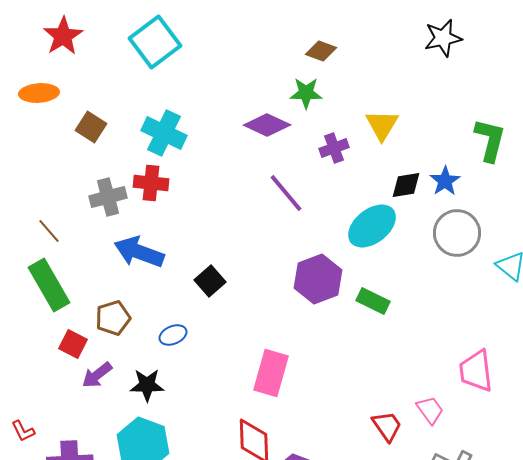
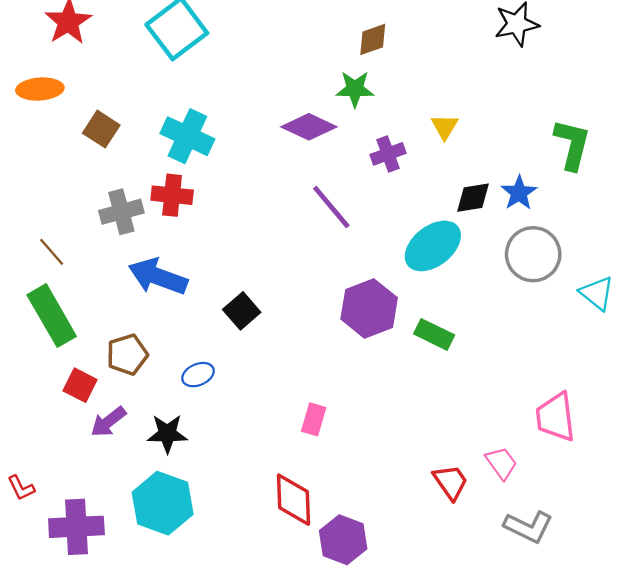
brown diamond: (321, 51) -> (373, 39), turned -40
yellow triangle: (382, 125) -> (445, 127), size x0.7
pink rectangle: (271, 373) -> (314, 419), size x0.6

